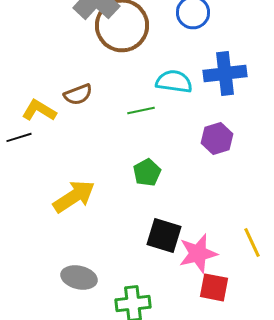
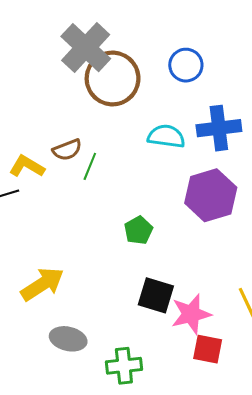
green line: (141, 110) -> (90, 166), moved, turned -56
purple hexagon: (217, 138) -> (211, 195), size x1.6
yellow arrow: (74, 196) -> (42, 284), moved

